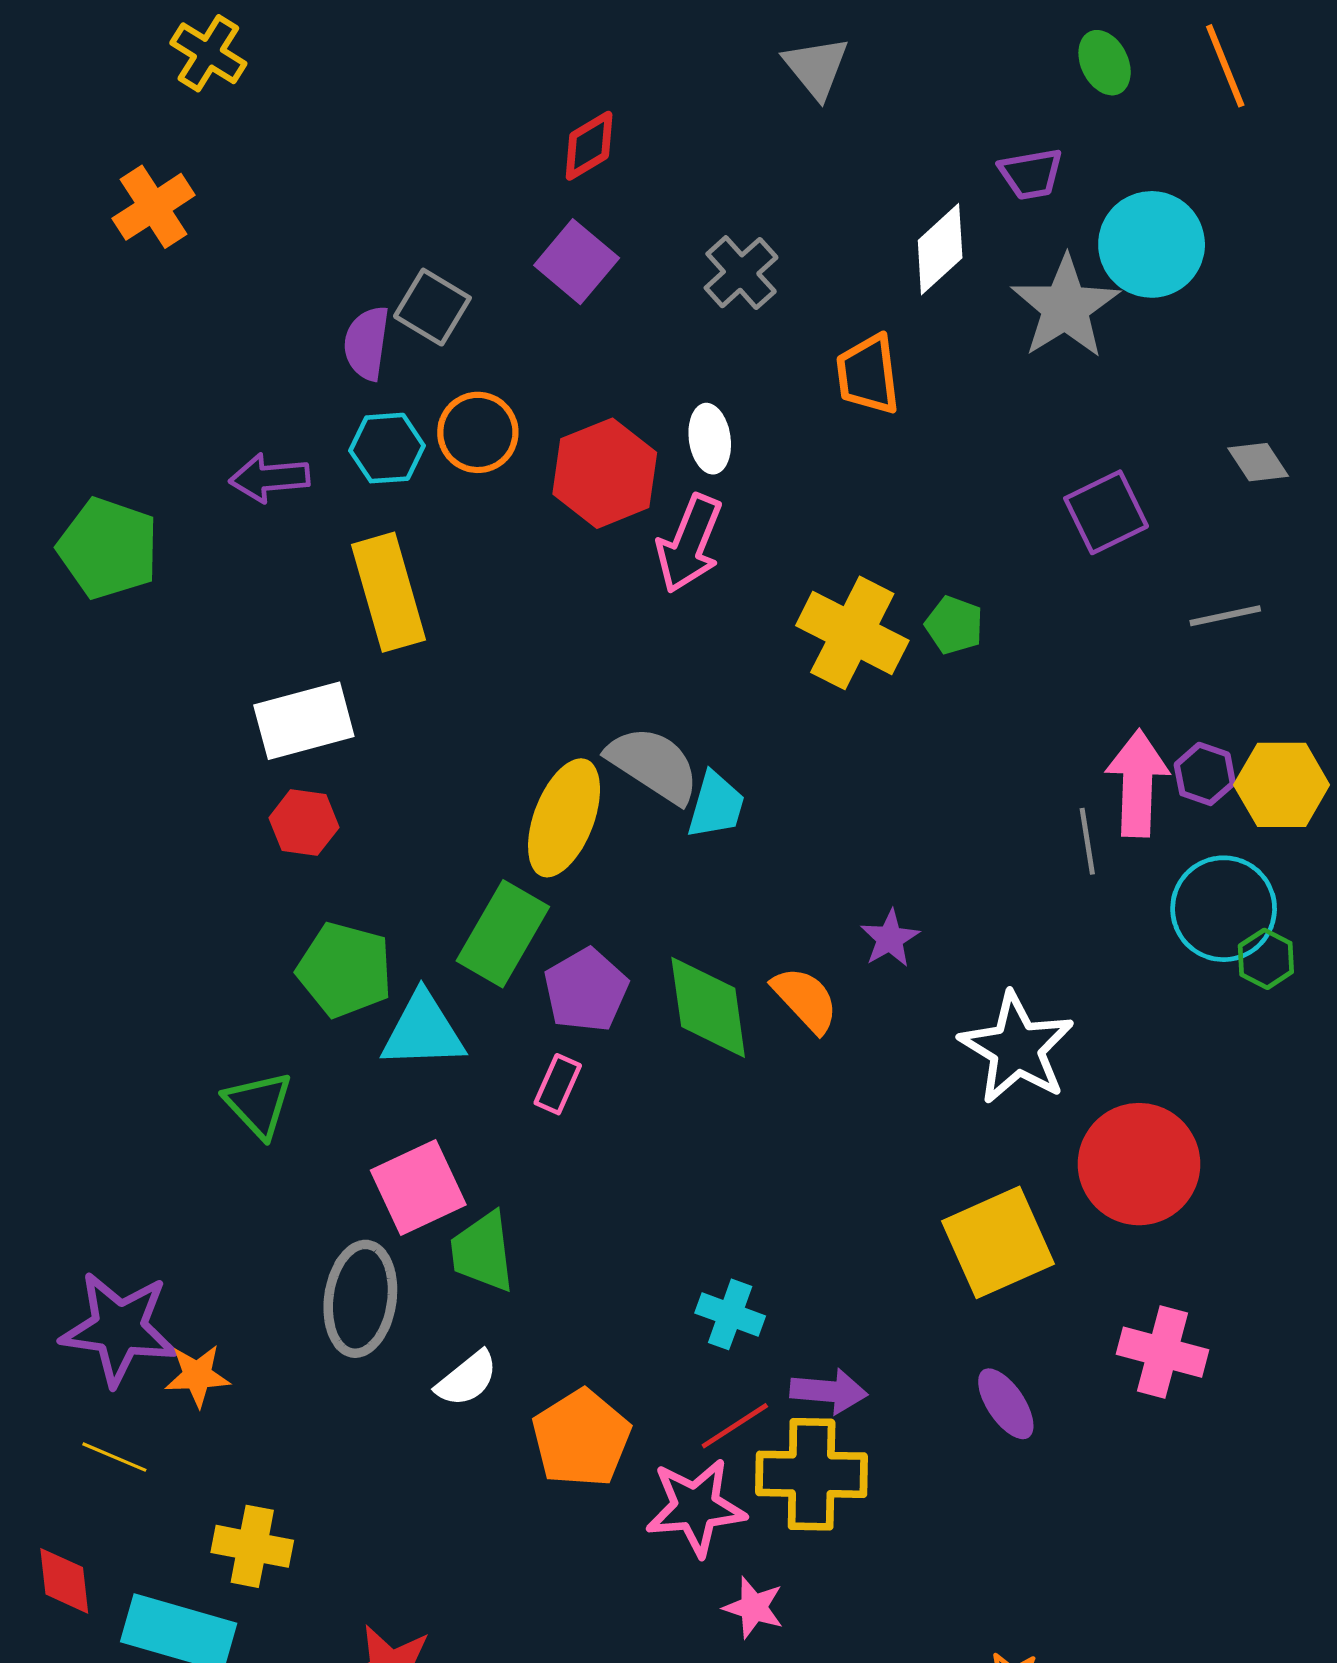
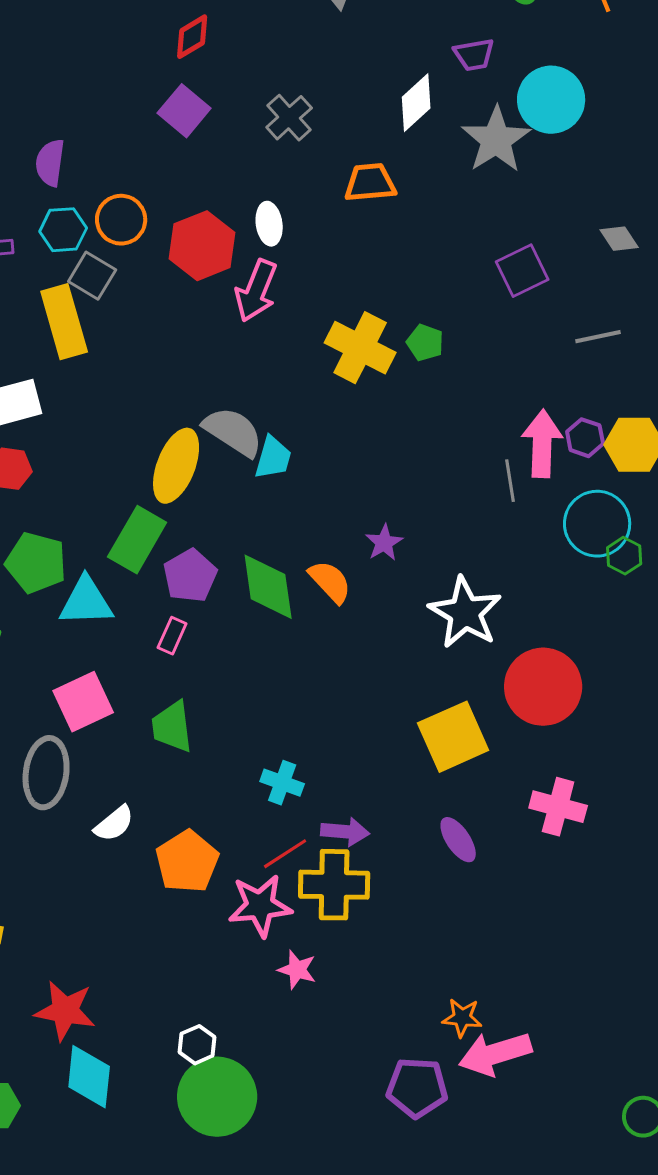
gray square: (432, 307) -> (92, 276), moved
orange trapezoid: (868, 374) -> (370, 183), turned 92
green trapezoid: (483, 1252) -> (172, 727), moved

